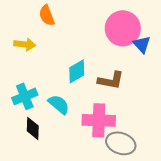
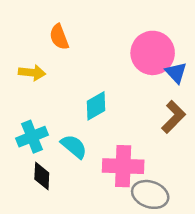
brown L-shape: (111, 80) -> (174, 117), moved, turned -56

